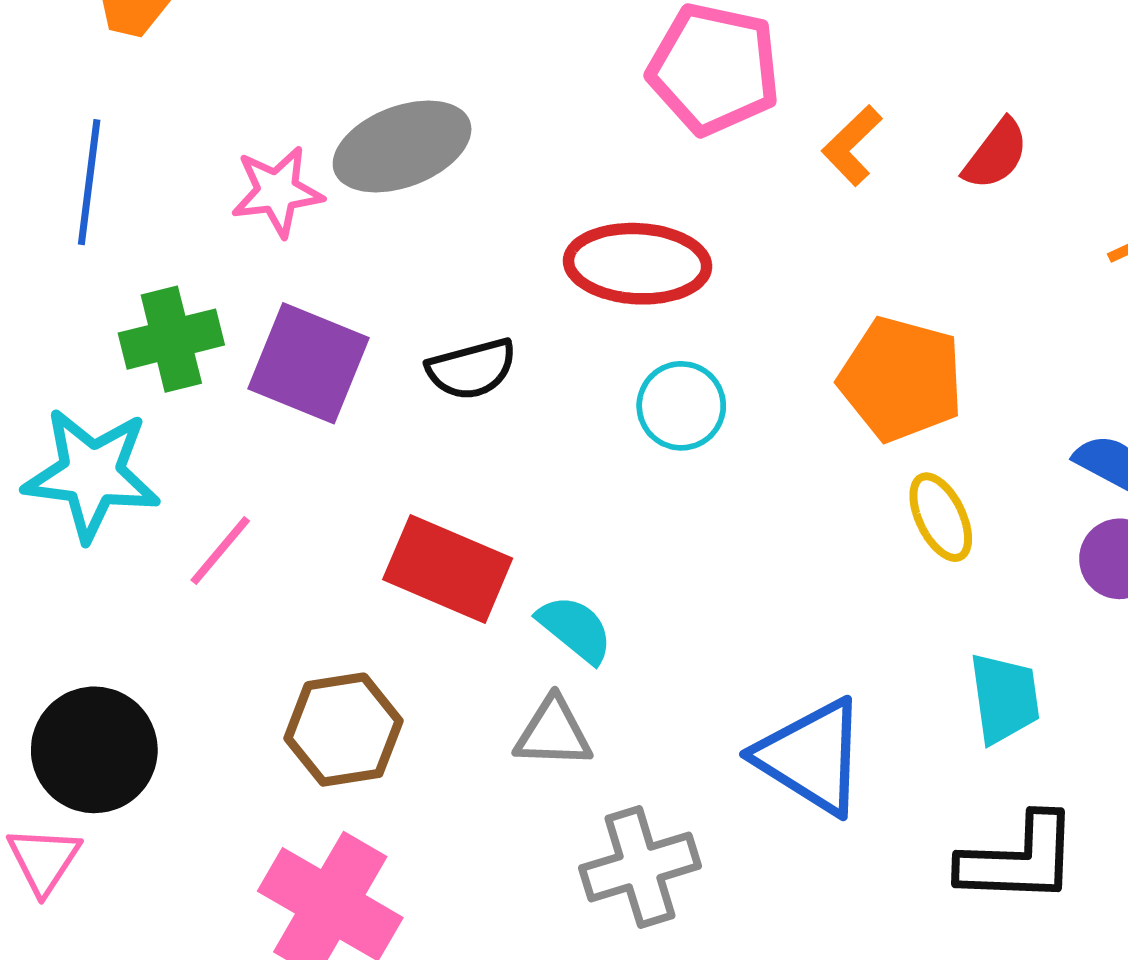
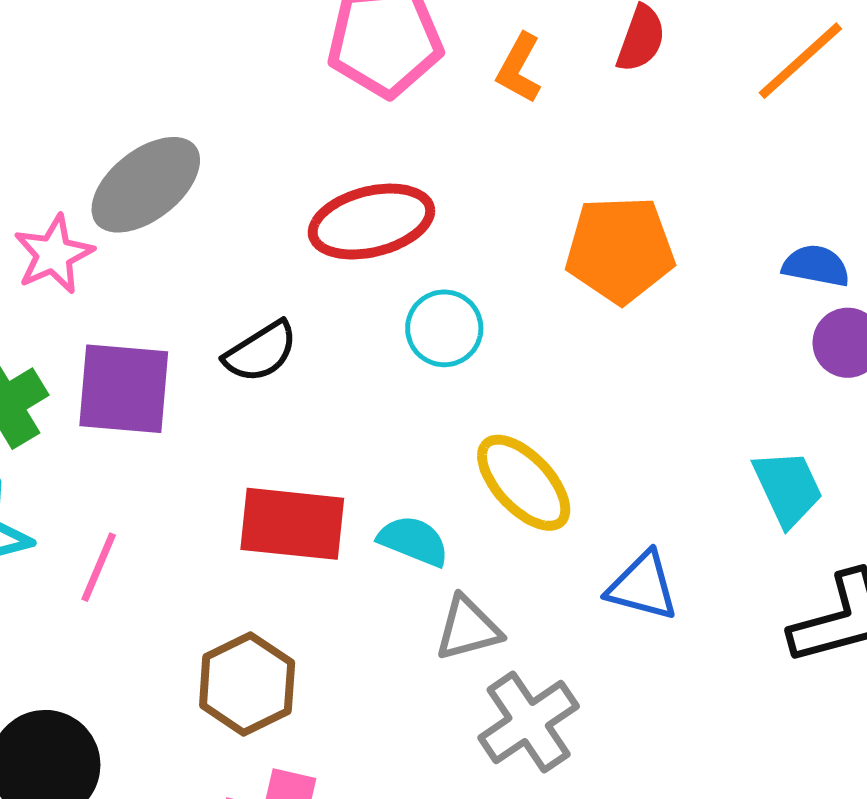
yellow ellipse: (941, 517) -> (524, 483), moved, size x1.4
gray triangle: (553, 733) -> (468, 628), moved
blue triangle: (811, 757) -> (643, 586), size x0.7

